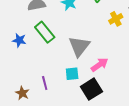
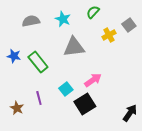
green rectangle: (45, 32) -> (38, 62), moved
gray triangle: (79, 46) -> (74, 47), moved, turned 45
cyan square: (72, 74) -> (66, 89), turned -32

